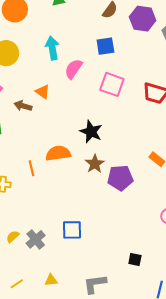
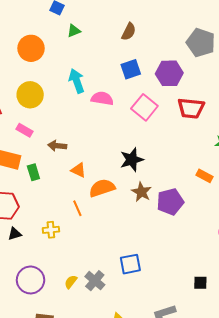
purple hexagon: (143, 19) -> (169, 73), moved
pink semicircle: (74, 69) -> (102, 98), turned 75
pink square: (112, 84) -> (144, 107), turned 30
orange triangle: (43, 92) -> (78, 170), moved
black star: (91, 132) -> (132, 160), turned -30

